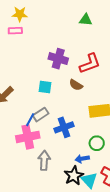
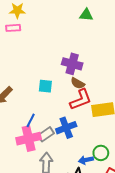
purple cross: (58, 59) -> (72, 64), moved
red L-shape: (90, 64) -> (81, 100), moved
gray rectangle: (41, 115) -> (46, 134), moved
green circle: (97, 143) -> (101, 153), moved

